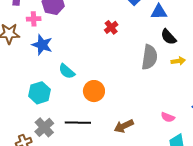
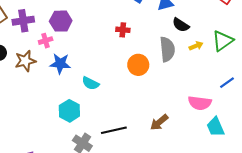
red cross: (111, 27) -> (123, 30), turned -32
orange circle: (94, 91) -> (138, 65), moved
pink semicircle: (168, 117) -> (200, 103), size x1.6

